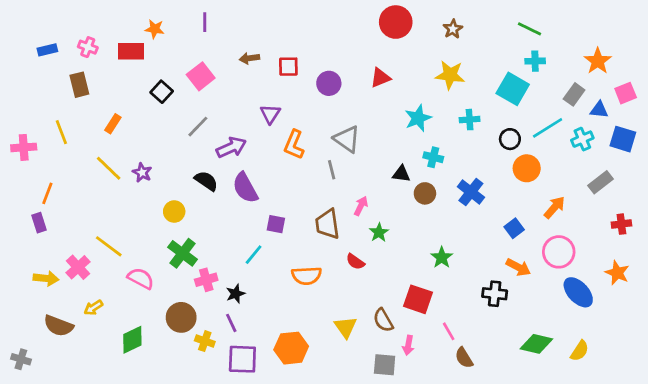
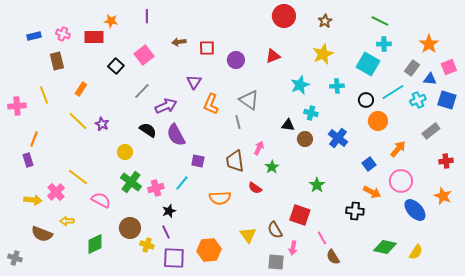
yellow star: (450, 75) -> (323, 54), turned -30
pink cross: (206, 280) -> (156, 188), moved
yellow arrow: (93, 308) -> (67, 221), turned 32

